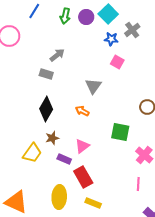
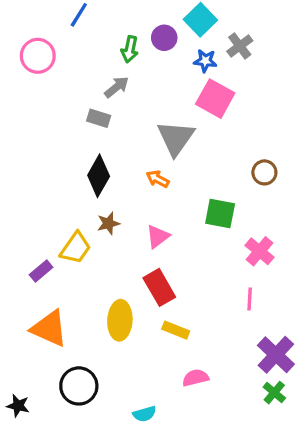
green arrow: (65, 16) -> (130, 49), moved
purple circle: (86, 17) -> (164, 38), moved
pink square: (117, 62) -> (215, 99), size x1.6
gray triangle: (93, 86) -> (176, 138), size x1.4
purple rectangle: (64, 159) -> (41, 271), moved, turned -64

